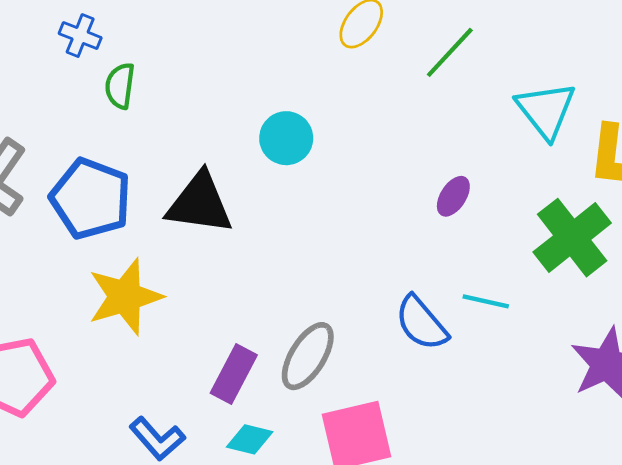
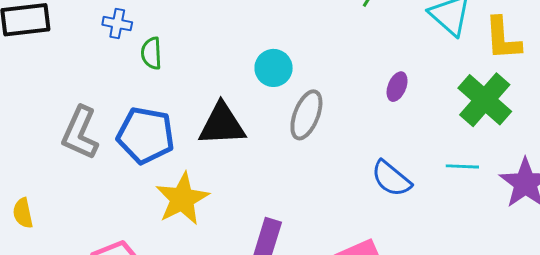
cyan line: (486, 301) -> (462, 166), moved
gray ellipse: (308, 356) -> (306, 115), moved

